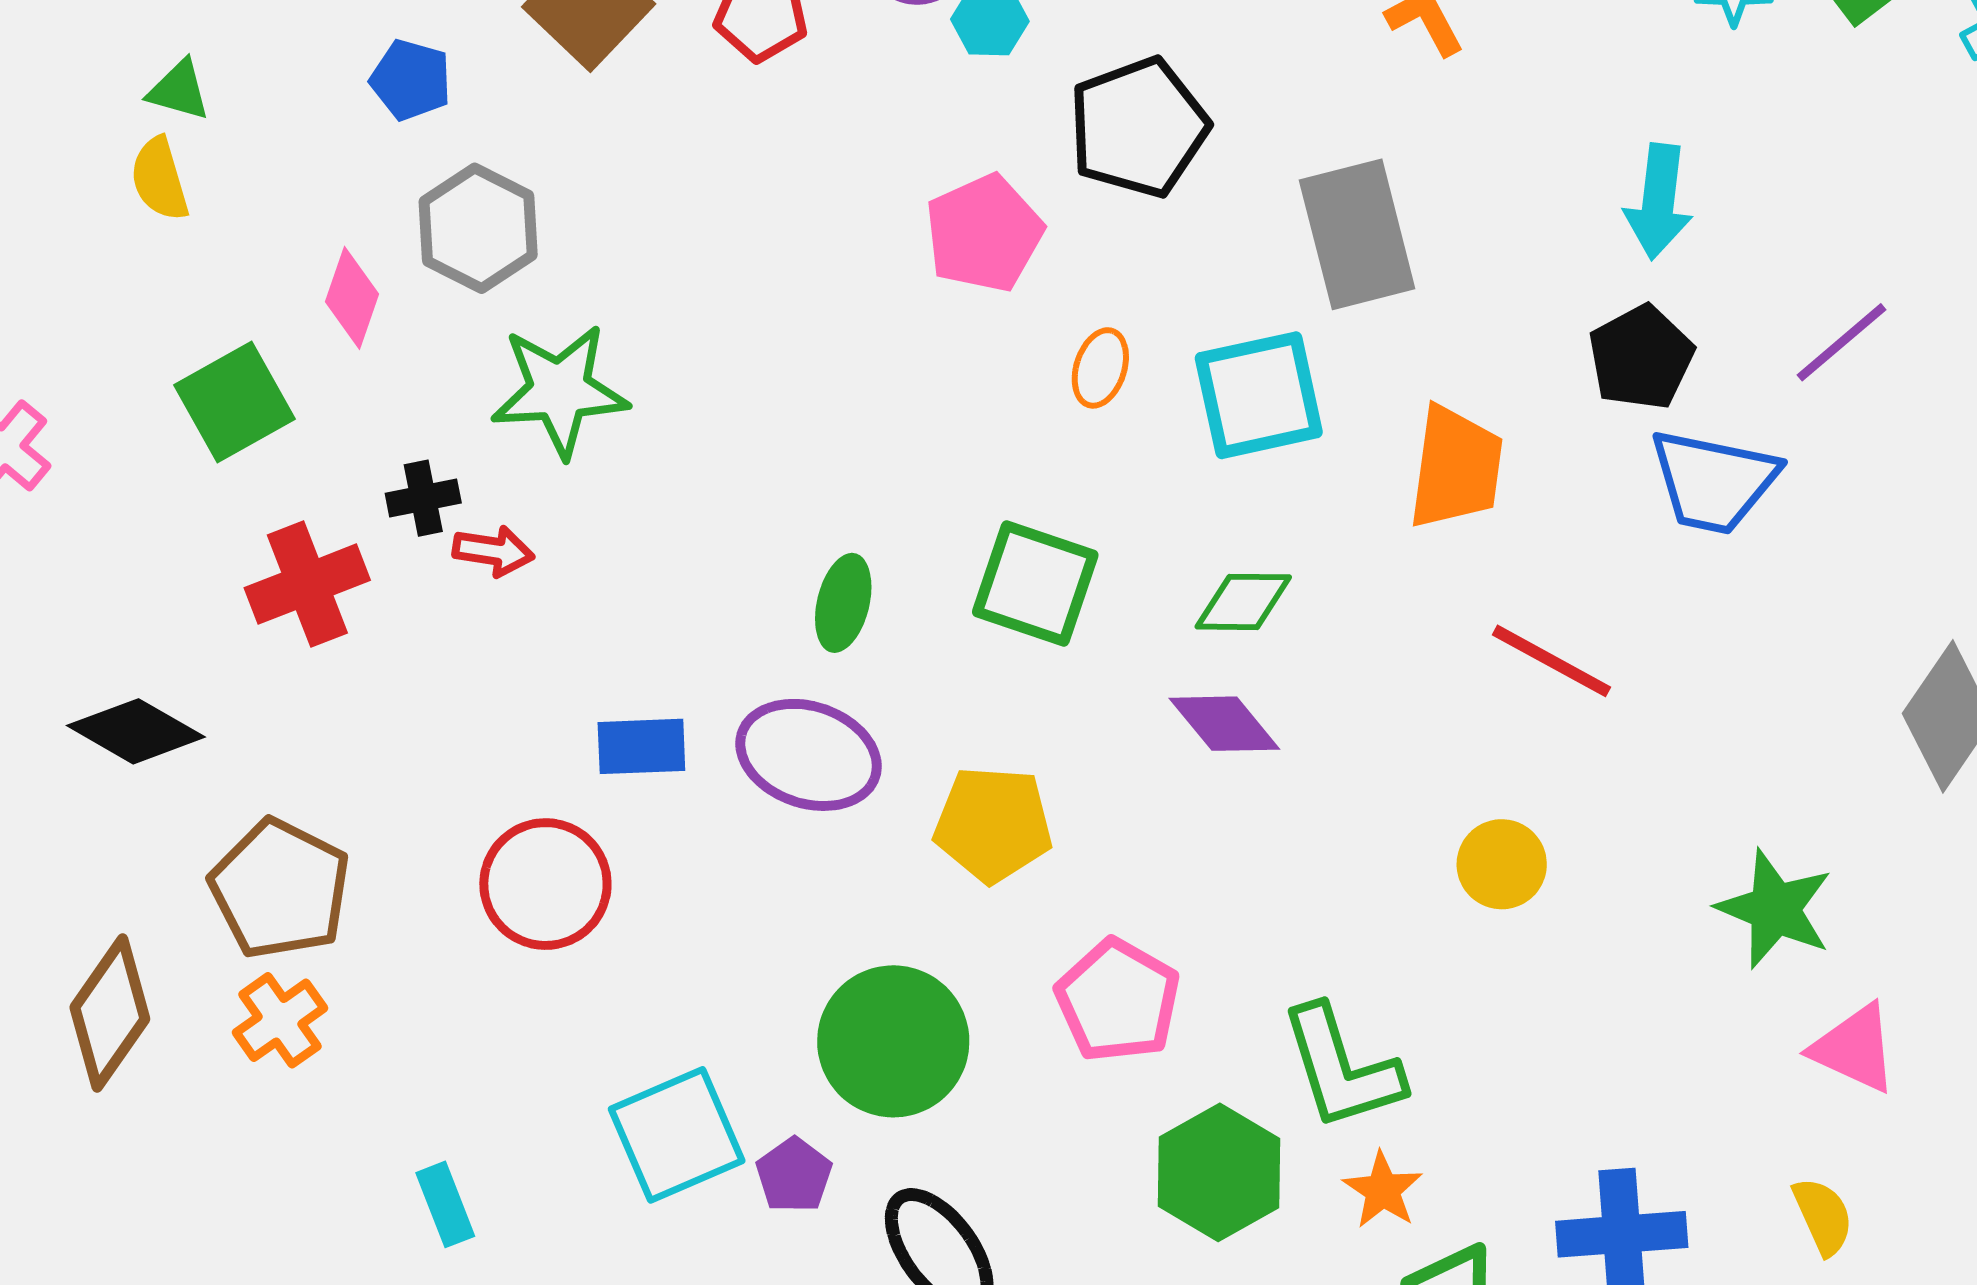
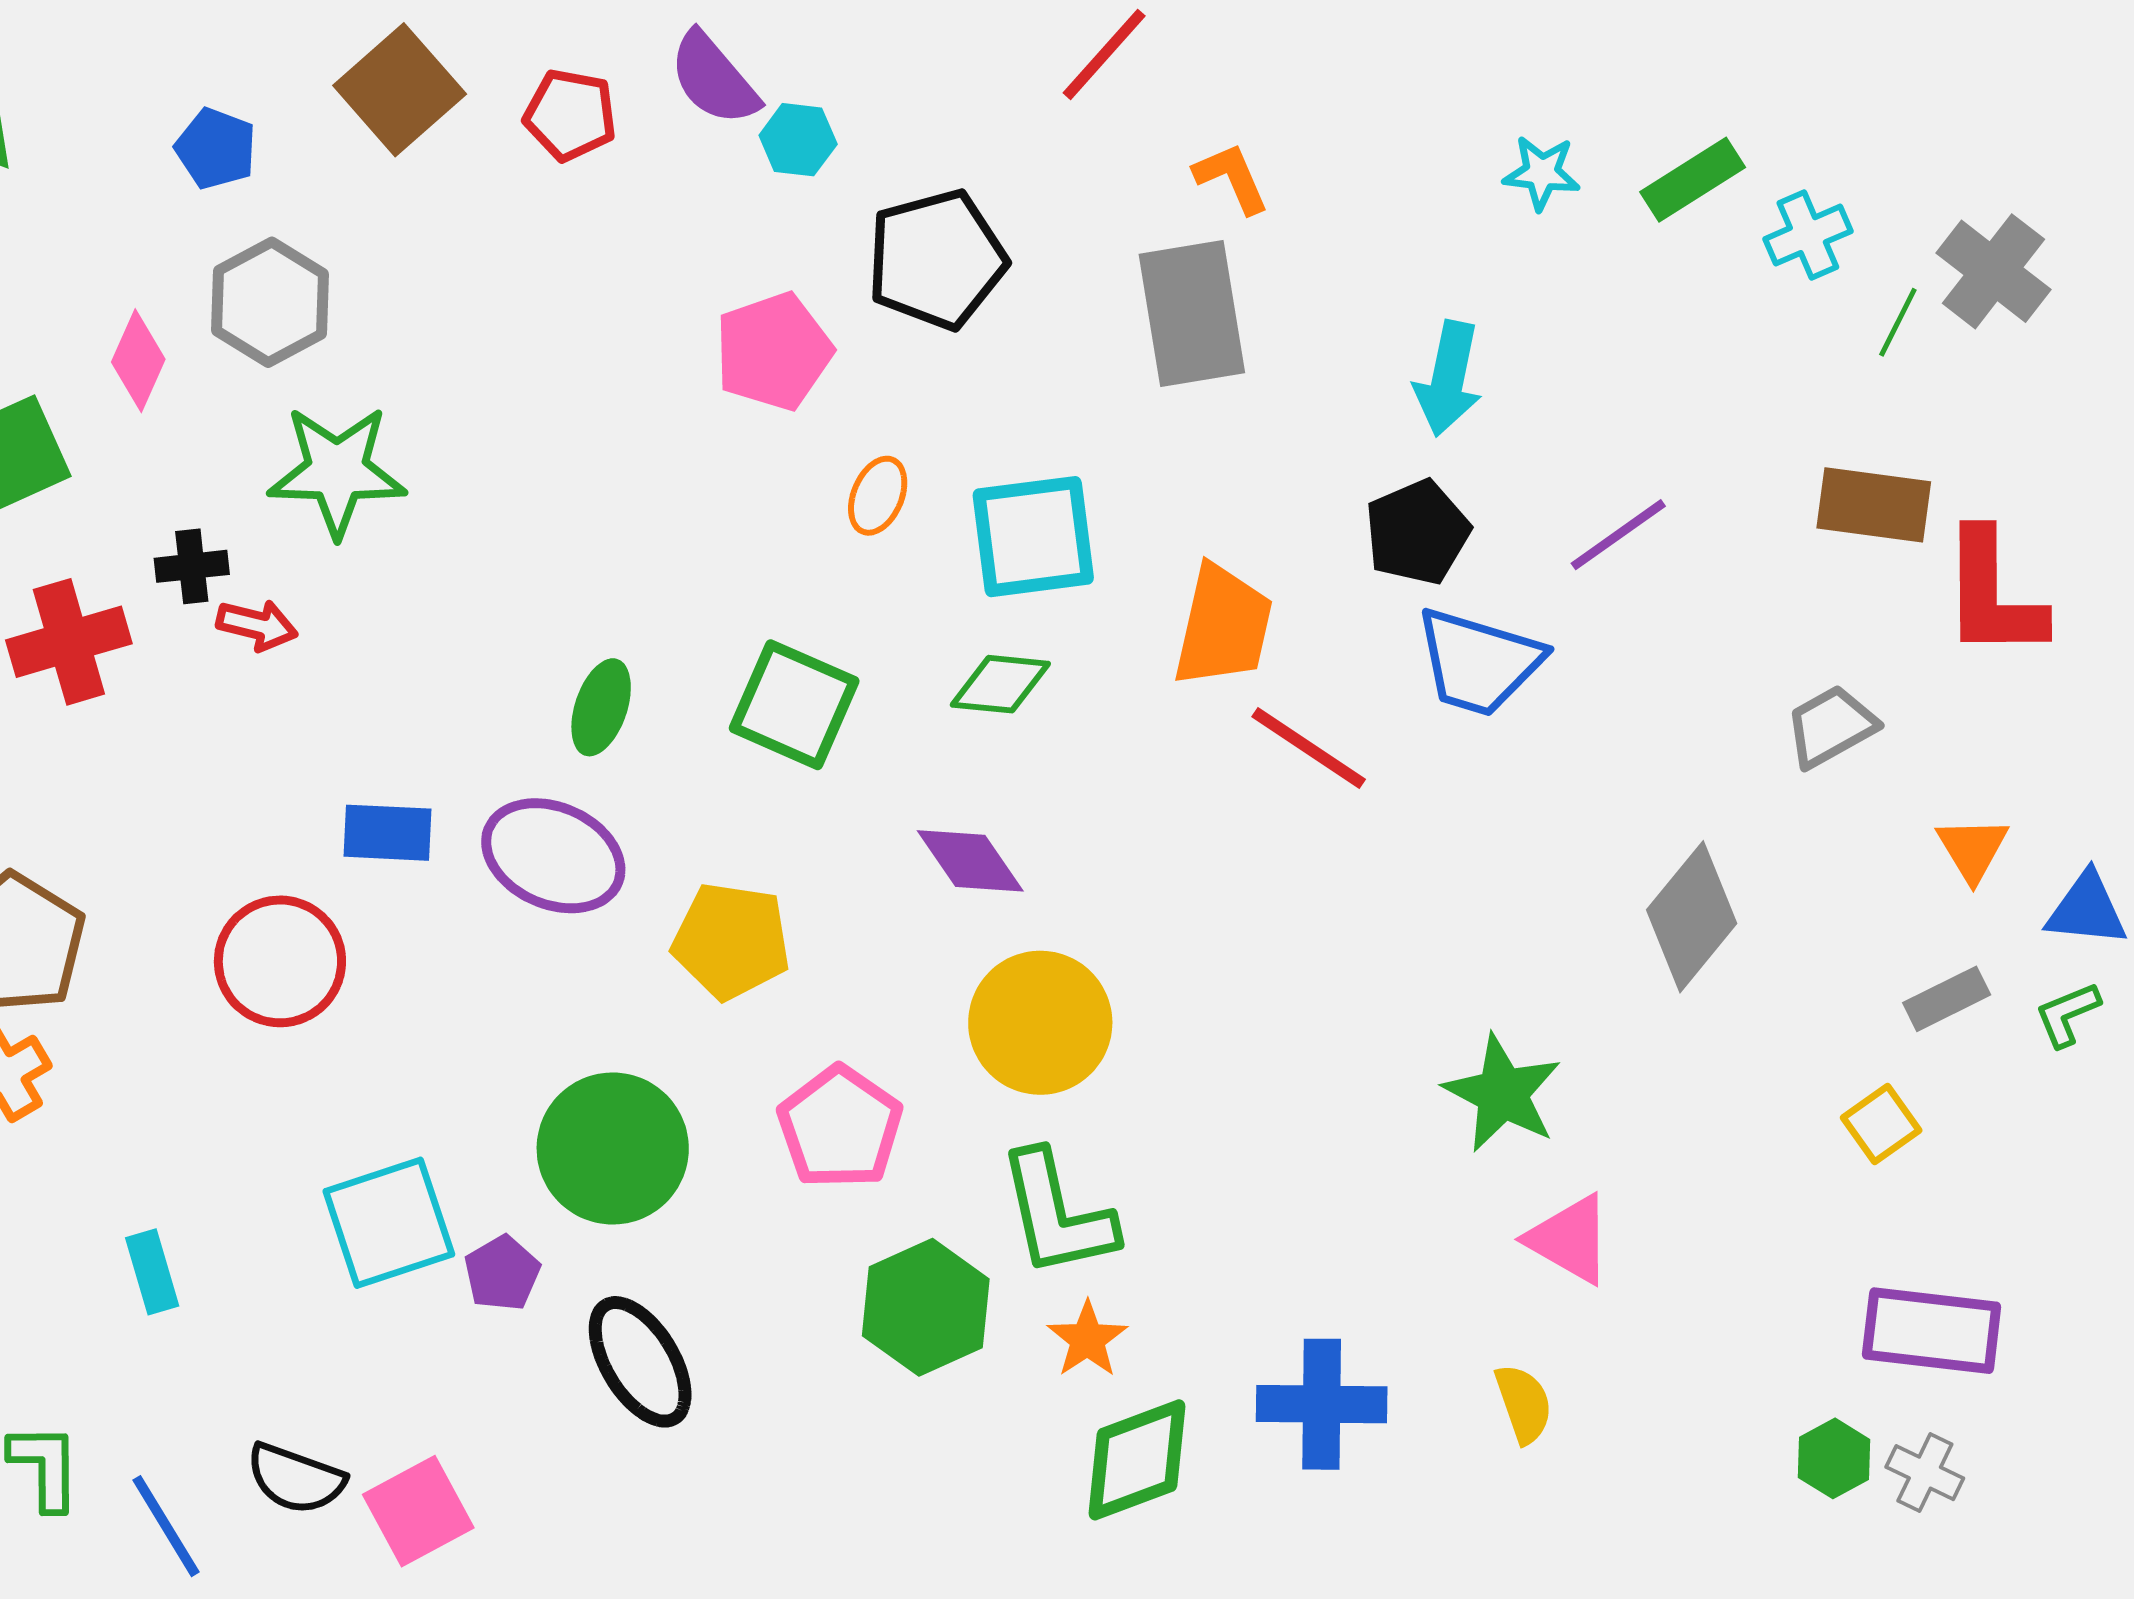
gray rectangle: (1357, 234) -> (1192, 314), moved
green diamond: (1243, 602) -> (1000, 684), moved
red line: (1552, 661) -> (1309, 748), moved
yellow circle: (1502, 864) -> (1040, 1023), moved, size x1.6

